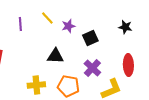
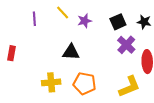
black square: (90, 38) -> (118, 22), moved
purple cross: (92, 68) -> (126, 45), moved

